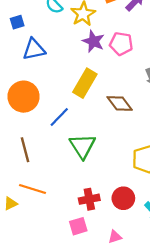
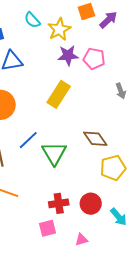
purple star: (93, 41) -> (68, 55), turned -30
brown diamond: (120, 103) -> (95, 139), moved
blue line: (59, 117) -> (28, 140), moved

